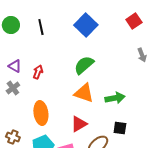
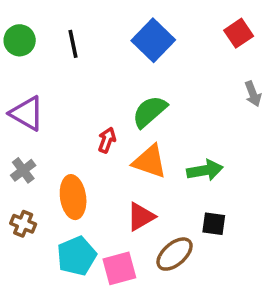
purple triangle: (15, 66) -> (27, 113), size x1.5
red arrow: (38, 72) -> (107, 140), moved
gray cross: (13, 88) -> (23, 170), moved
brown cross: (13, 137) -> (23, 224), moved

